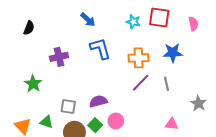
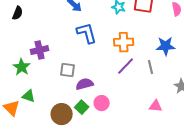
blue star: (173, 53) -> (166, 46), moved
purple cross: (59, 57) -> (40, 50), moved
gray square: (68, 106) -> (68, 70), moved
green triangle: (47, 122) -> (29, 96), moved

